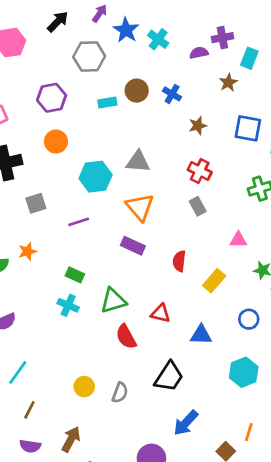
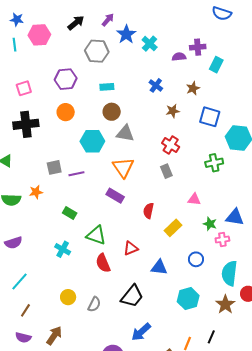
brown star: (228, 83) -> (193, 88), moved
brown circle: (137, 91) -> (112, 112), moved
gray square: (36, 203) -> (54, 167), moved
green triangle: (113, 301) -> (96, 235), turned 30
cyan cross: (68, 305) -> (63, 249), moved
red triangle: (161, 313) -> (131, 248), turned -42

